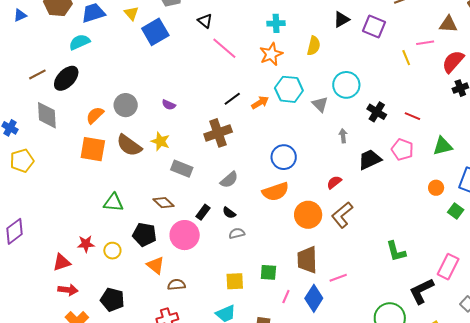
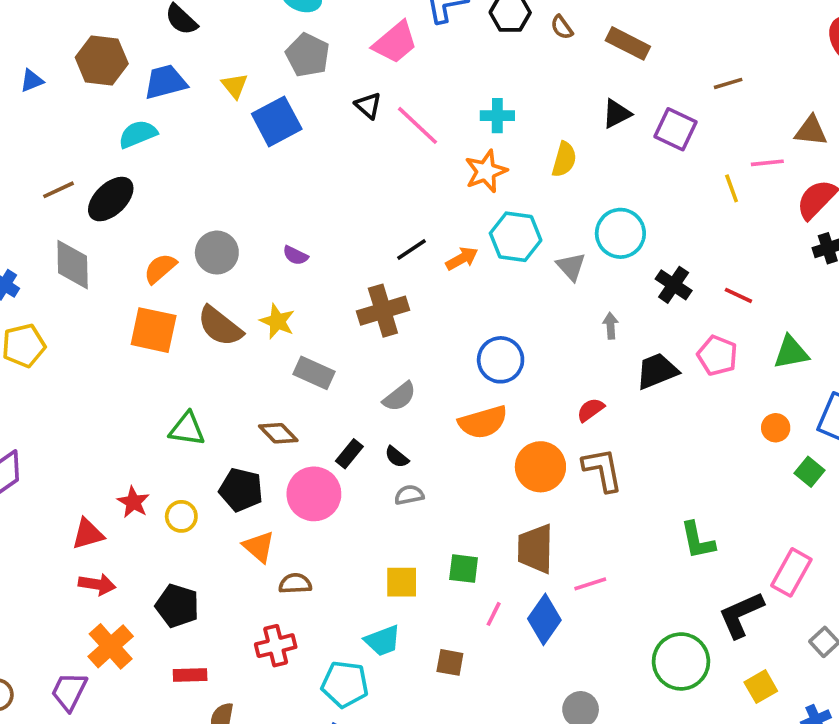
pink line: (224, 48) -> (417, 125), moved
brown L-shape: (342, 215) -> (602, 470), turned 116
red star: (86, 244) -> (133, 502), turned 30

